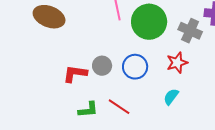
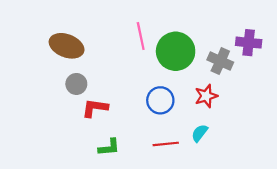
gray circle: (102, 66) -> (76, 84), moved
red line: (119, 107) -> (166, 144), moved, turned -40

